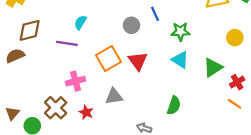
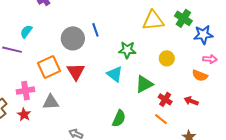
gray circle: (131, 25) -> (73, 38), size x1.5
green star: (180, 32) -> (127, 50), moved
pink cross: (76, 81) -> (25, 91), moved
red cross: (237, 82) -> (165, 99), turned -32
green semicircle: (174, 105) -> (119, 119), moved

